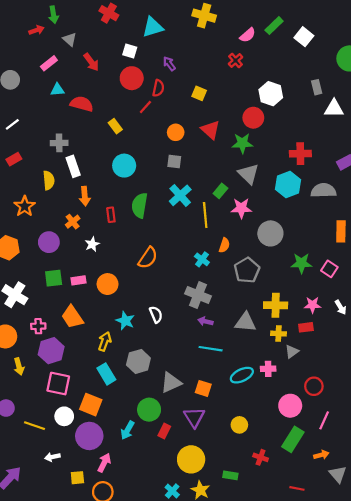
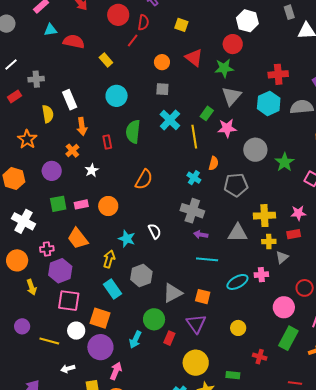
gray cross: (59, 143) -> (36, 79), moved
gray triangle: (248, 174) -> (232, 96), turned 30
green star: (301, 263) -> (285, 162), moved, turned -30
gray pentagon: (247, 270) -> (236, 185), turned 30

